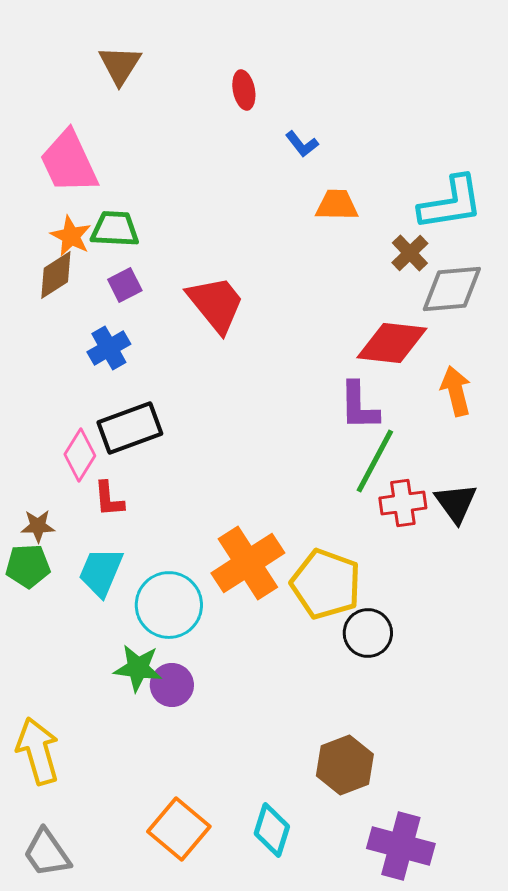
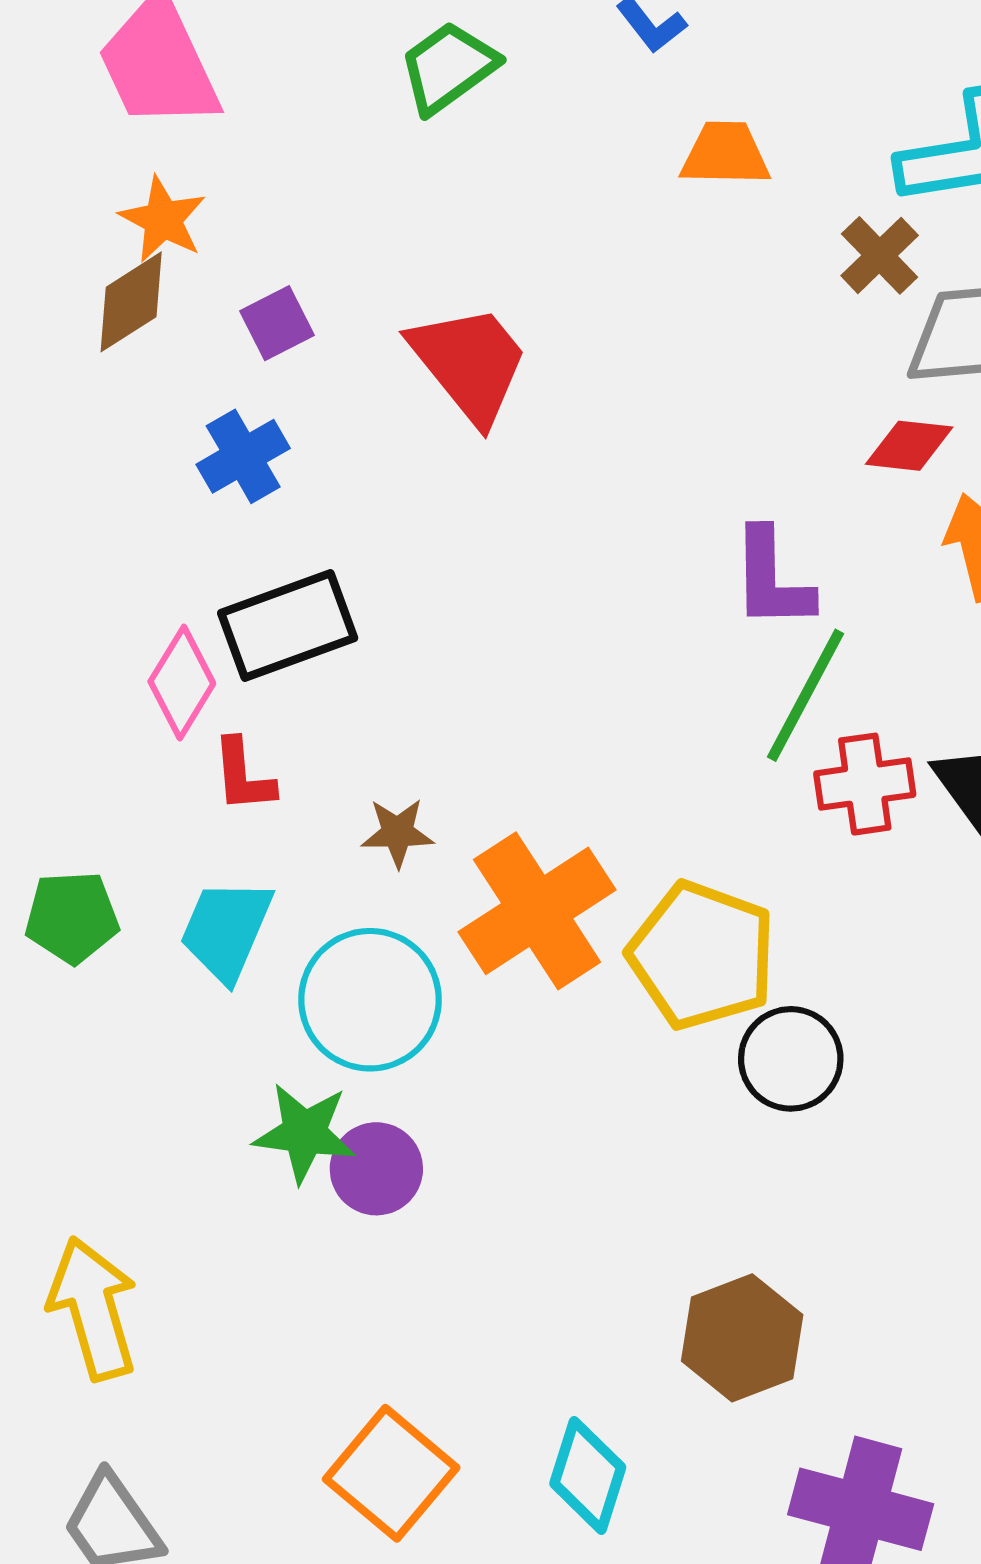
green trapezoid: (115, 229) -> (448, 67), moved, turned -39
red diamond: (392, 343) -> (909, 446), moved, size x0.6
brown star: (38, 526) -> (397, 833), moved

